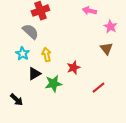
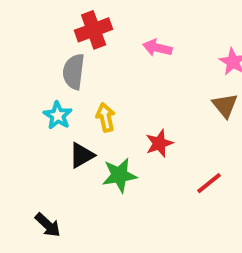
pink arrow: (89, 11) -> (157, 48), moved
gray semicircle: (30, 32) -> (74, 72), turned -126
black arrow: (16, 100) -> (48, 225), moved

